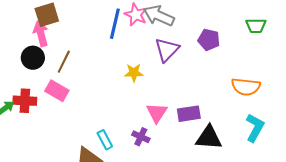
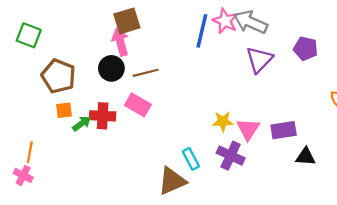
brown line: (64, 62) -> (146, 73), turned 50
yellow star: (134, 73) -> (223, 121), moved
purple cross: (141, 137) -> (231, 156), size x1.4
black triangle: (209, 138) -> (306, 157), size x0.7

